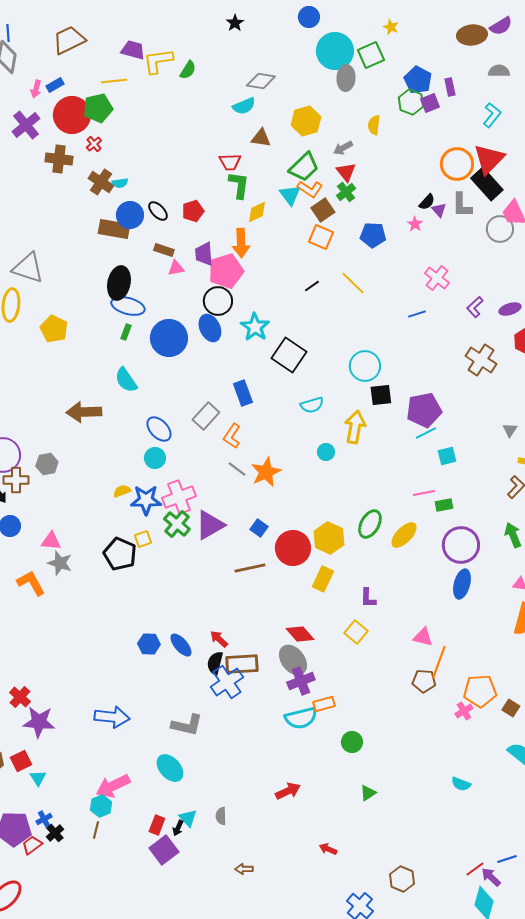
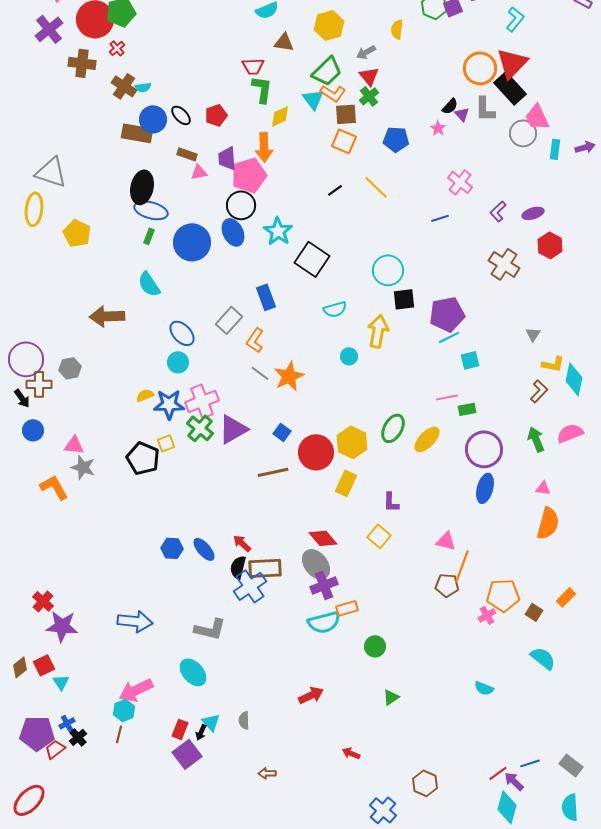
brown square: (323, 210) -> (346, 114), turned 30

